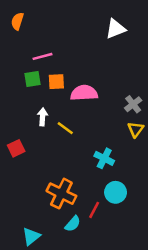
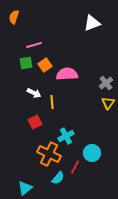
orange square: (56, 82) -> (45, 65), turned -32
white arrow: (43, 117) -> (34, 93), turned 112
yellow line: (65, 128) -> (52, 102), turned 48
red square: (16, 148) -> (35, 122), moved
cyan cross: (104, 158) -> (66, 136), moved, turned 35

